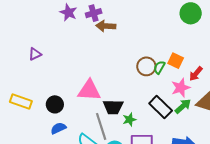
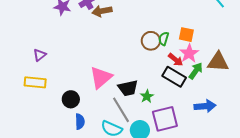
orange square: (176, 61) -> (186, 35), moved
red arrow: (196, 74) -> (176, 60), moved, turned -77
pink triangle: (89, 90) -> (101, 77), turned -30
yellow rectangle: (21, 101) -> (35, 82), moved
blue semicircle: (58, 128) -> (80, 122), turned 126

